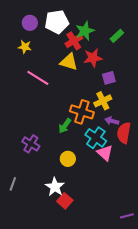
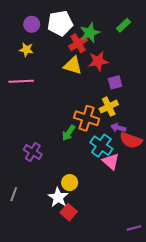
green rectangle: (117, 36) -> (123, 25), moved
pink line: (38, 78) -> (21, 81), moved, turned -35
red semicircle: (124, 133) -> (131, 140), turned -80
yellow circle: (68, 159) -> (70, 183), moved

